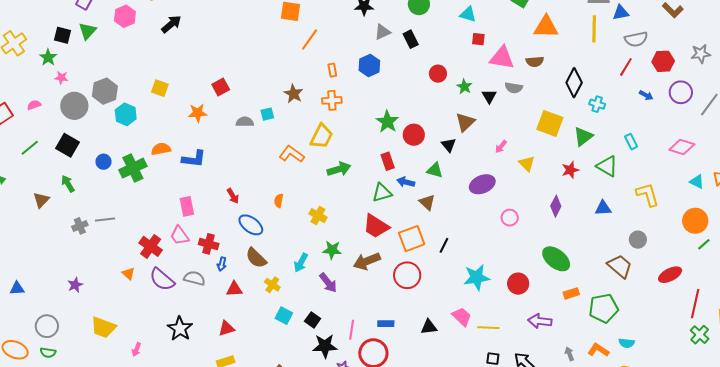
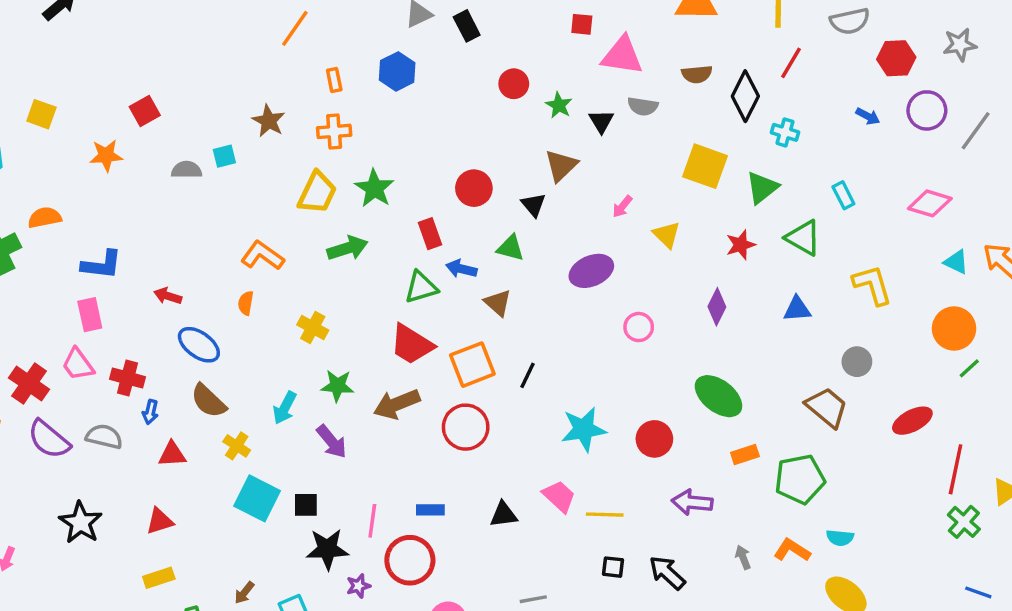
brown semicircle: (535, 62) -> (697, 74), moved
red line: (626, 67) -> (791, 63), moved
green star: (387, 122) -> (374, 188), moved
orange L-shape: (292, 154) -> (262, 256), moved
blue L-shape: (194, 159) -> (102, 265), moved
red arrow: (233, 196) -> (168, 296), turned 140
cyan square: (284, 316) -> (257, 498), size x1.5
black square: (313, 320) -> (306, 505), turned -35

